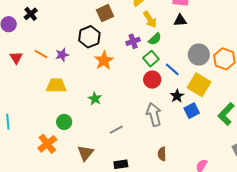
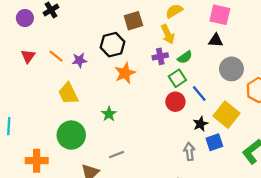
yellow arrow: (150, 19) -> (168, 34), moved
gray circle: (199, 55) -> (231, 69), moved
yellow trapezoid: (56, 86) -> (68, 93), turned -125
gray arrow: (154, 115) -> (189, 151), moved, size x0.7
green circle: (64, 122) -> (71, 135), size x1.6
gray line: (116, 130) -> (116, 155), moved
orange cross: (47, 144) -> (37, 161), moved, turned 30

